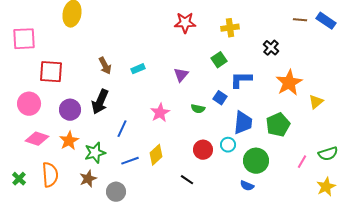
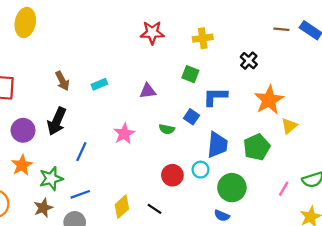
green square: (219, 60) -> (190, 74), turned -35
purple triangle: (181, 75) -> (148, 91), turned 42
yellow triangle: (316, 102) -> (289, 126), moved
yellow diamond: (156, 155) -> (122, 207), moved
blue line: (130, 161) -> (80, 194), moved

